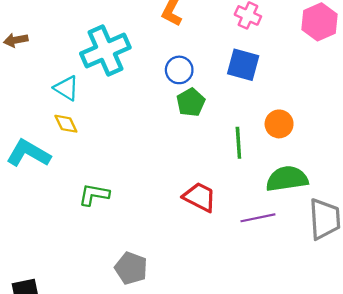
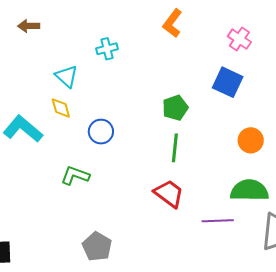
cyan cross: (105, 50) -> (107, 49), size x0.5
blue circle: (179, 70) -> (101, 132), moved
green line: (238, 143) -> (175, 148), moved

